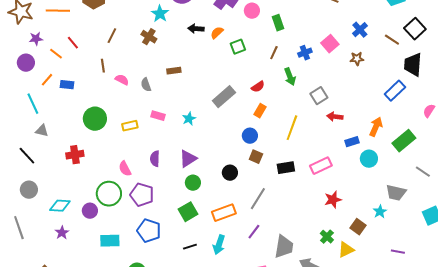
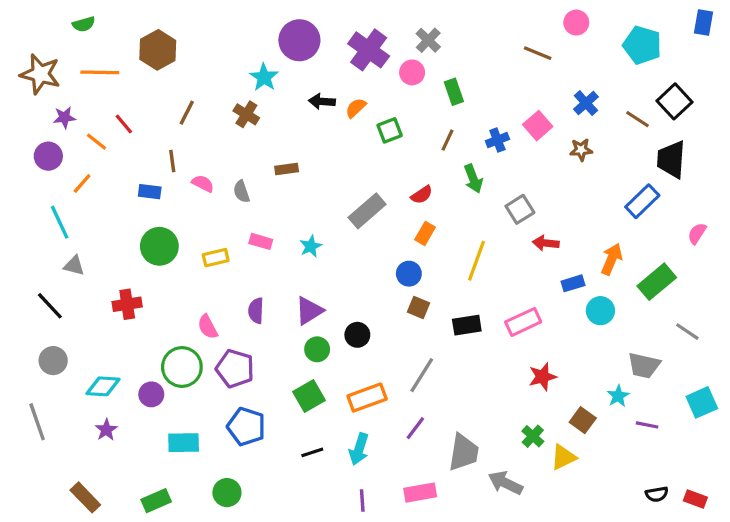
blue rectangle: (67, 85) -> (150, 192), moved
black circle: (230, 173) -> (357, 335), moved
purple line: (398, 252) -> (647, 425), moved

